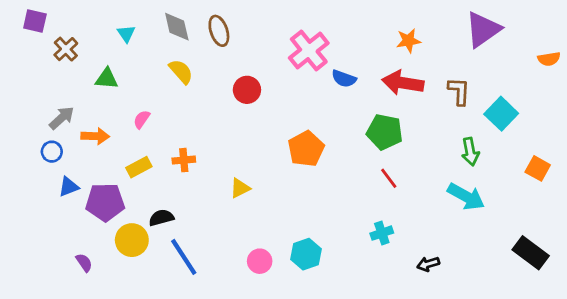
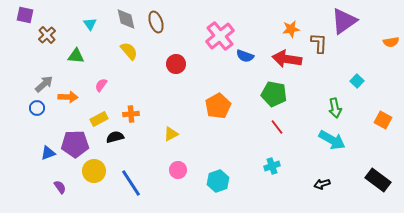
brown L-shape: (459, 91) -> (319, 43), moved
cyan square: (501, 114) -> (357, 81), size x0.6
blue triangle: (69, 187) -> (48, 153), moved
black semicircle: (161, 218) -> (115, 137), moved
pink circle: (260, 261) -> (178, 170), moved
black arrow: (428, 264) -> (322, 184), moved

